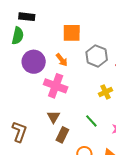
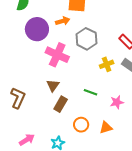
gray hexagon: (97, 56) -> (86, 39), moved
orange arrow: (62, 60) -> (63, 21), moved, turned -72
green line: (91, 121) -> (90, 92), turned -32

